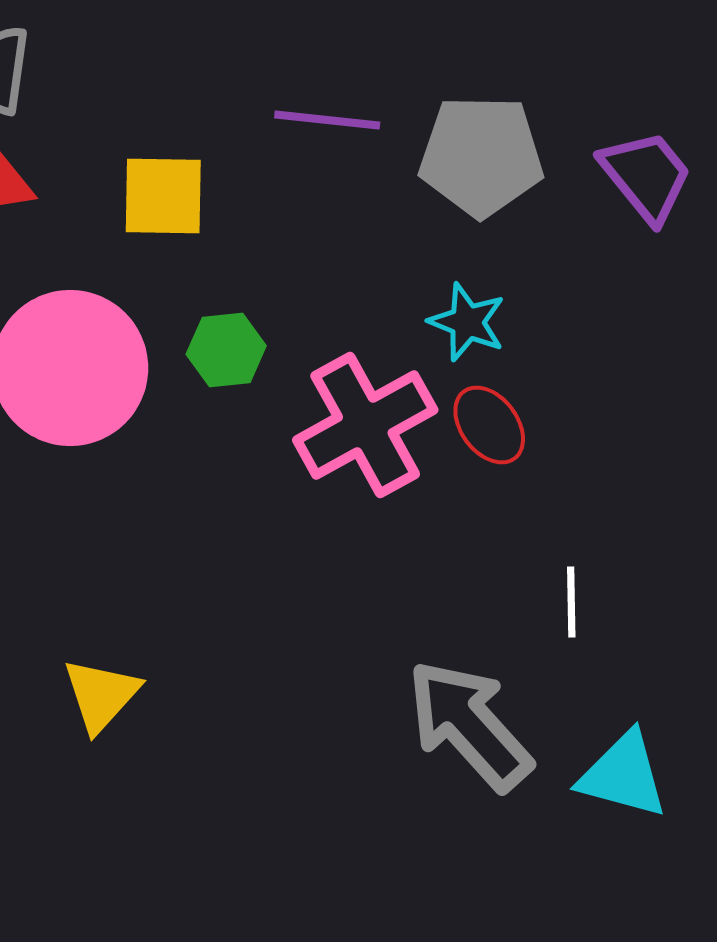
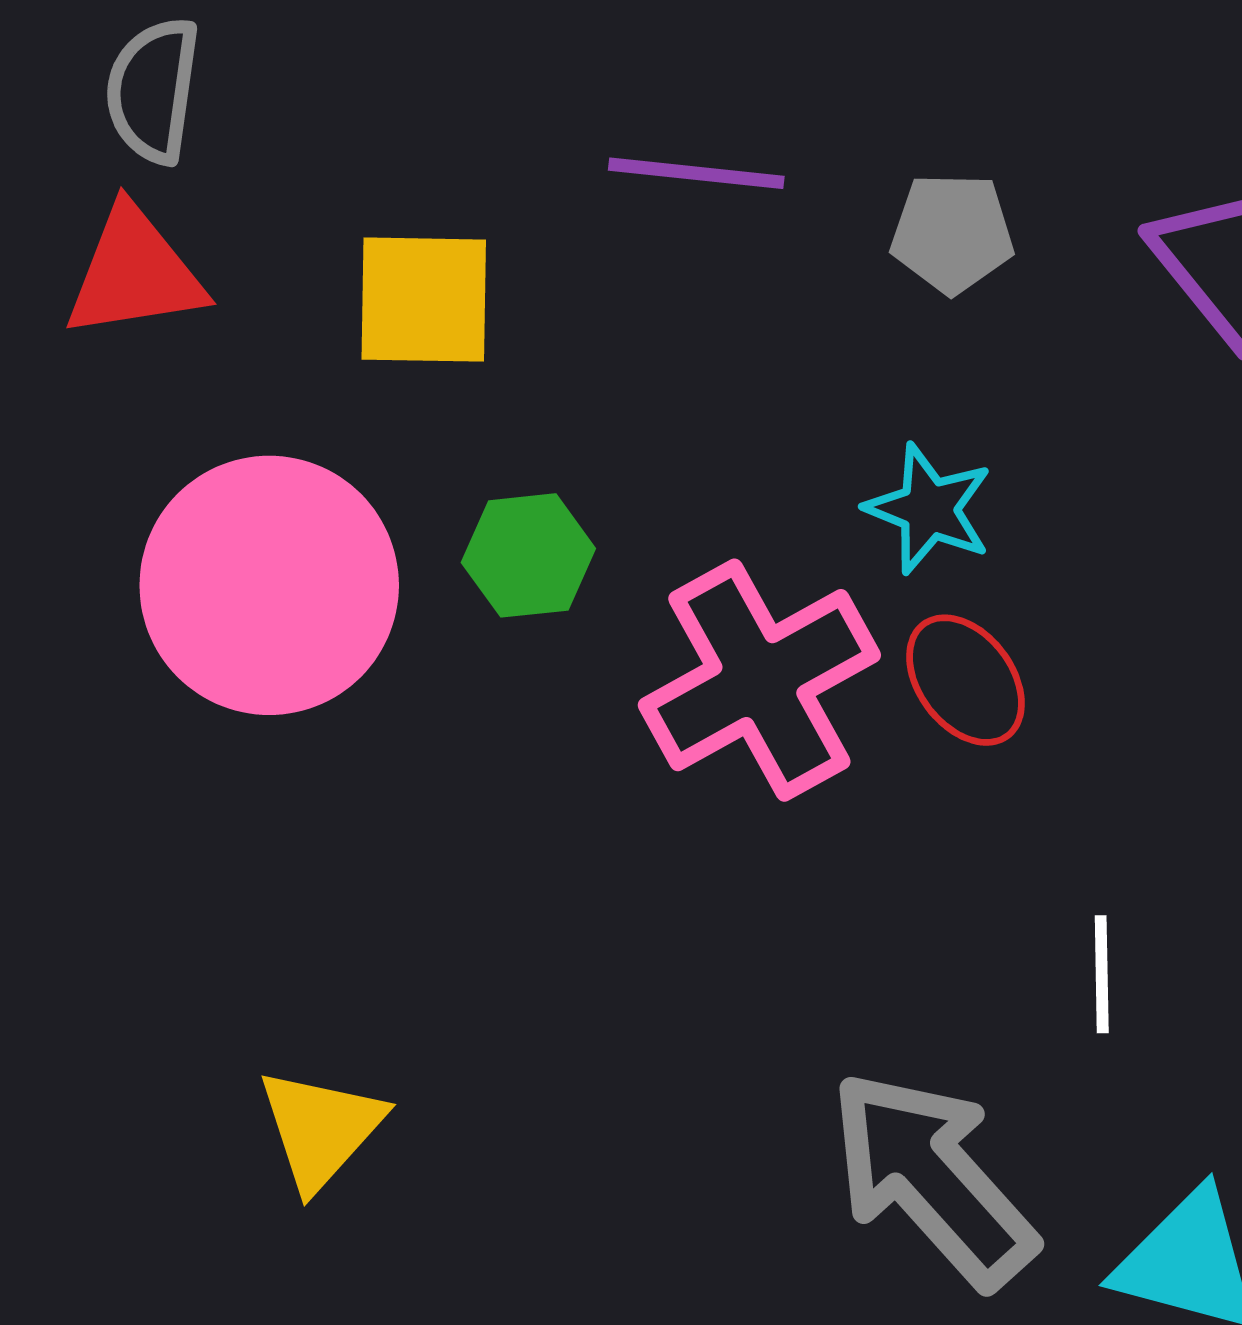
gray pentagon: (481, 156) -> (952, 233), size x0.6

